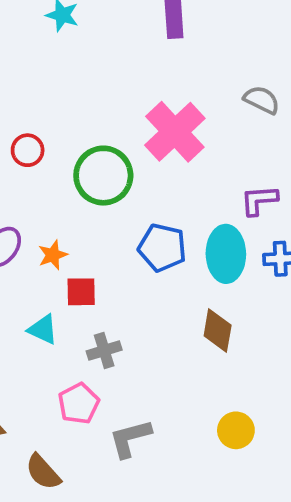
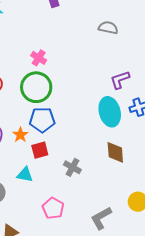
pink cross: (175, 132) -> (39, 58), moved, size x0.5
blue pentagon: (162, 248) -> (42, 120), moved
gray cross: (104, 351) -> (72, 167), moved, turned -30
gray L-shape: (130, 438) -> (101, 218), moved

